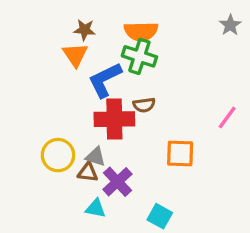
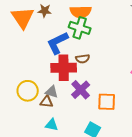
orange triangle: (75, 55) -> (23, 18), moved, size x1.4
orange square: (180, 154) -> (107, 102), moved
purple cross: (117, 182) -> (81, 90), moved

